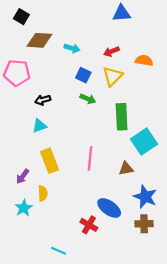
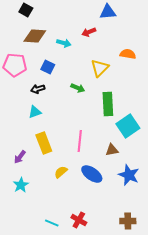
black square: (21, 17) -> (26, 10), moved
red arrow: (111, 52) -> (89, 32), moved
blue square: (83, 75) -> (48, 67), moved
yellow semicircle: (43, 193) -> (61, 172), moved, turned -128
blue ellipse: (109, 208) -> (92, 174), moved
brown cross: (144, 224) -> (128, 221), moved
red cross: (89, 225) -> (79, 220), moved

